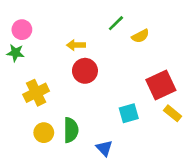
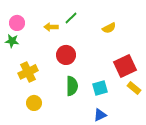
green line: (116, 23) -> (71, 18), moved
yellow arrow: (76, 45) -> (51, 27), moved
green semicircle: (71, 130) -> (72, 86), moved
blue triangle: (104, 148) -> (100, 115), moved, turned 48

